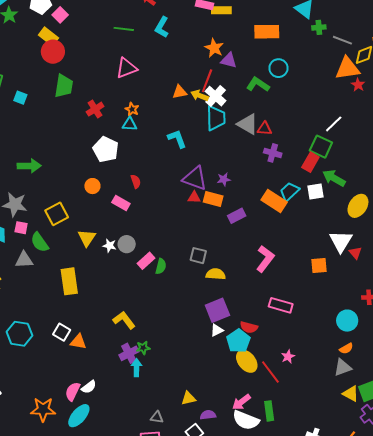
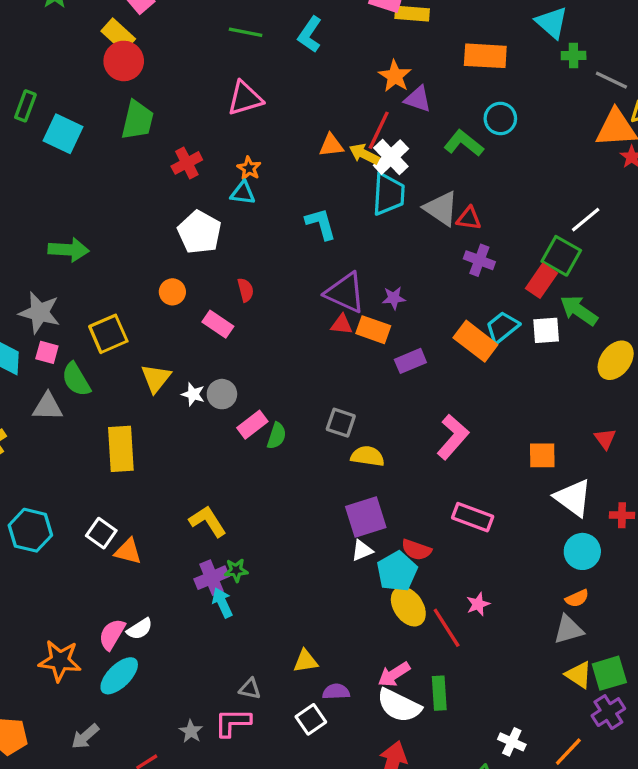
cyan square: (20, 98) -> (63, 134), size x1.6
white triangle: (341, 241) -> (573, 498), moved, turned -30
cyan arrow: (136, 368) -> (222, 603), turned -30

